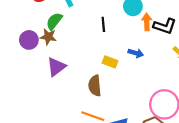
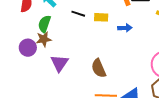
black line: (103, 24) -> (78, 14), moved, turned -48
yellow rectangle: (110, 62) -> (101, 17), moved

